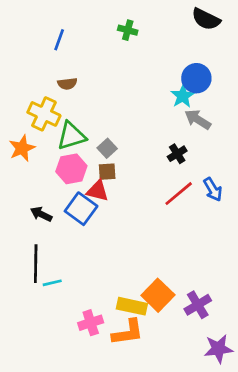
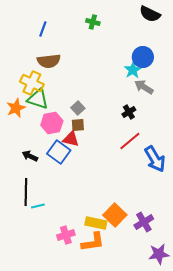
brown semicircle: (67, 84) -> (49, 61), size x1.6
green triangle: (71, 136) -> (38, 99), moved, turned 35
blue arrow: (213, 189) -> (155, 159), moved, size x1.5

